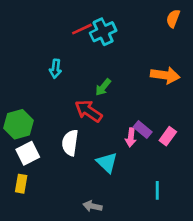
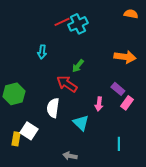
orange semicircle: (173, 19) -> (131, 14), turned 80
purple rectangle: (143, 130) -> (118, 89), moved
white square: (28, 153) -> (29, 131), moved, turned -30

